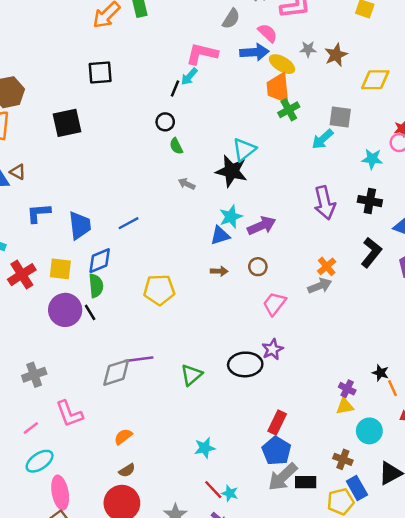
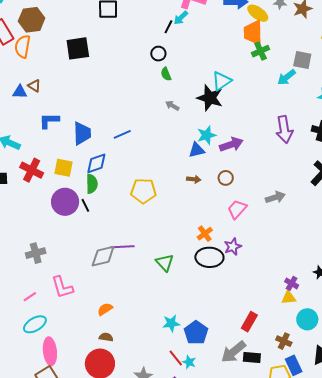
orange cross: (327, 266) -> (205, 234), moved
red cross: (22, 275) -> (32, 170), turned -35
green triangle: (191, 375) -> (165, 263), turned -36
red rectangle: (277, 422) -> (249, 322), moved
blue pentagon: (276, 451) -> (196, 333), moved
brown semicircle: (127, 470) -> (106, 337), turned -144

